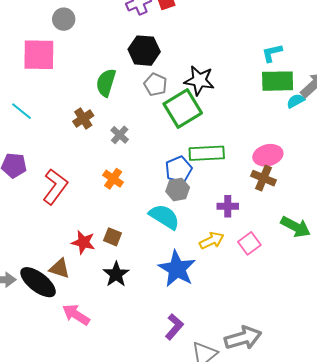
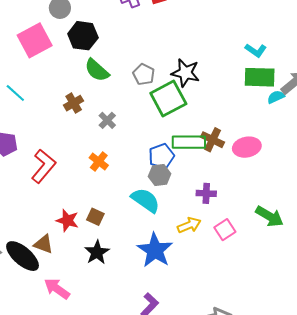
black hexagon: (144, 51) -> (83, 36), moved
cyan L-shape: (272, 53) -> (256, 50), turned -135
pink square: (39, 55) -> (35, 40), turned -32
green semicircle: (106, 83) -> (97, 70), turned -68
brown cross: (263, 178) -> (213, 140), moved

